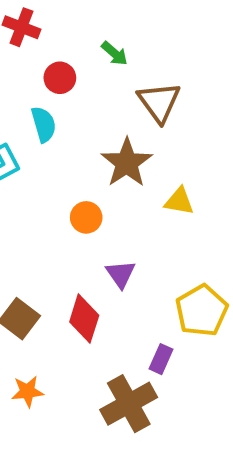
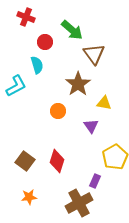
green arrow: (115, 53) -> (72, 30), size x1.6
purple triangle: (121, 274) -> (91, 126), moved

